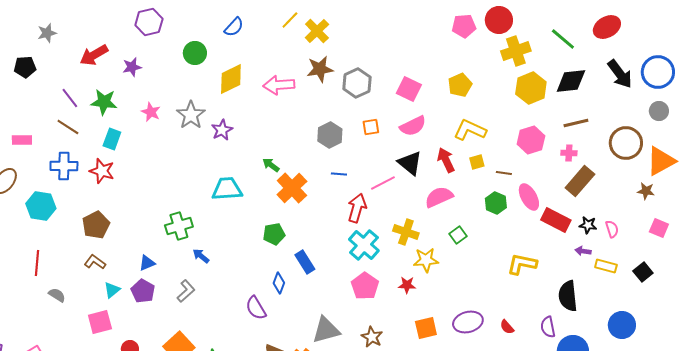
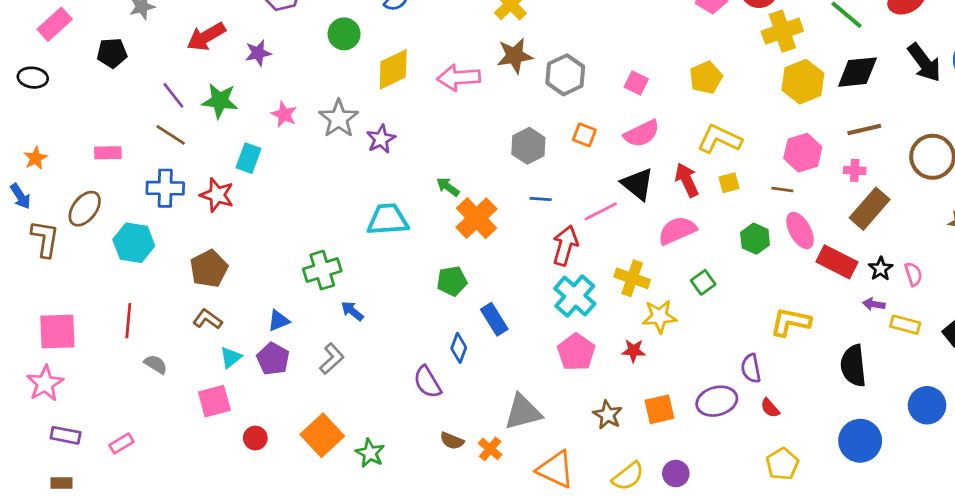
pink square: (409, 89) -> (636, 83), size x0.7
orange square: (371, 127) -> (584, 135), turned 30
cyan rectangle: (112, 139) -> (248, 158), moved
brown line: (504, 173) -> (782, 190), moved
black star: (588, 225) -> (881, 269), turned 30
purple semicircle: (548, 327) -> (751, 368), moved
brown star: (372, 337) -> (608, 415), moved

